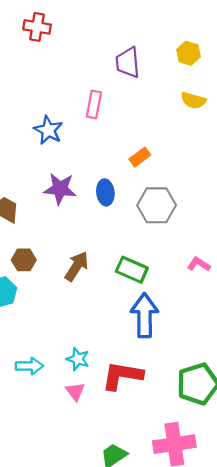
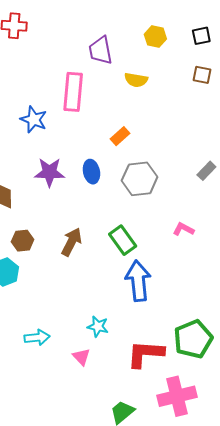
yellow semicircle: (193, 100) -> (136, 80), moved
pink rectangle: (94, 104) -> (73, 92), size x1.5
green rectangle: (132, 270) -> (123, 240), turned 36
cyan star: (78, 359) -> (98, 327), moved
red L-shape: (122, 376) -> (145, 354), moved

